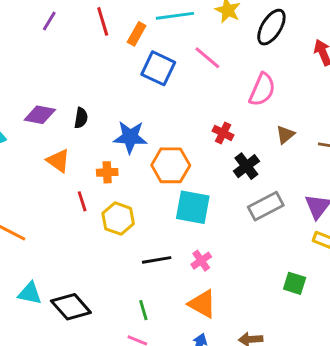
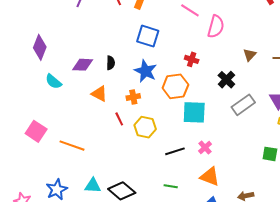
blue square: (158, 68) -> (148, 36), moved
pink semicircle: (262, 90) -> (216, 27), moved
red cross: (223, 133) -> (192, 59), moved
blue star: (130, 137) -> (146, 71), turned 30
green line: (143, 310) -> (171, 186), turned -56

